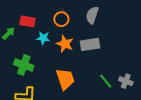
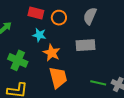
red rectangle: (27, 21) -> (36, 13), moved
orange star: (65, 44) -> (52, 53), moved
green line: (106, 81) -> (98, 83), turned -42

